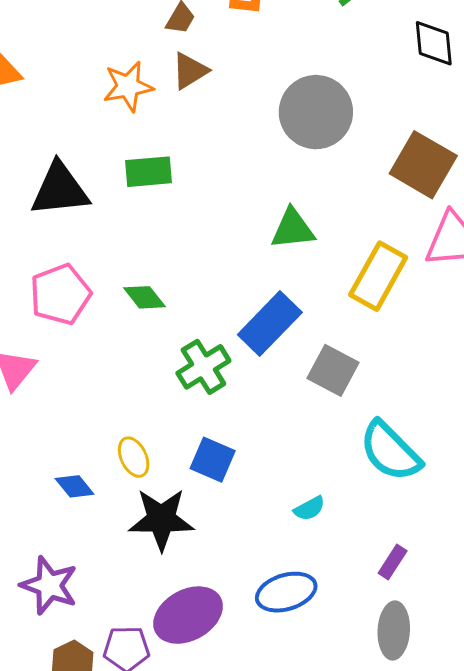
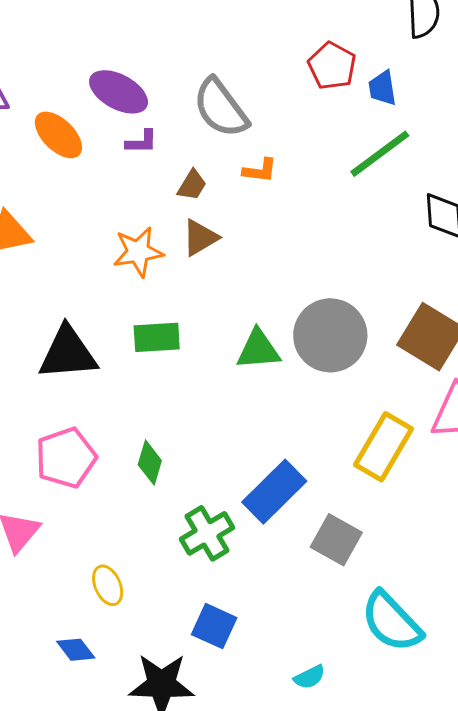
gray circle: (316, 112) -> (330, 335), moved
green triangle: (293, 229) -> (258, 349), moved
green diamond: (145, 297) -> (150, 463), turned 54
yellow ellipse: (134, 457) -> (108, 585), moved

